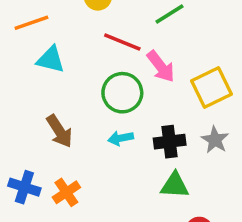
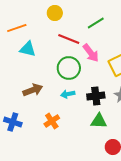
brown arrow: (59, 131) -> (33, 90), turned -78
orange cross: (66, 192) -> (52, 121), moved

